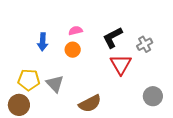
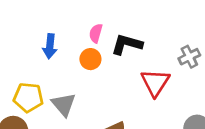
pink semicircle: (76, 31) -> (96, 33), turned -64
black L-shape: (113, 37) -> (127, 44), moved, turned 40

